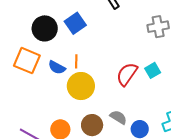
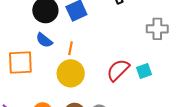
orange square: (27, 61) -> (20, 62), moved, turned -36
blue semicircle: (57, 67) -> (44, 40), moved

